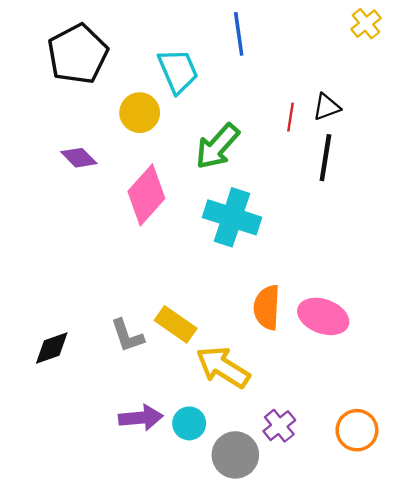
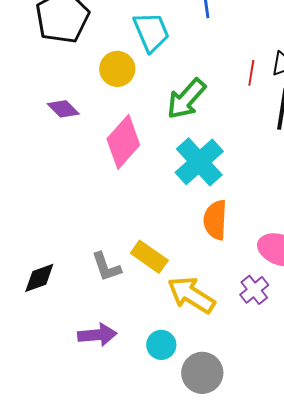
cyan cross: (232, 217) -> (199, 162), turned 30
orange semicircle: (267, 307) -> (215, 220), moved
purple arrow: (141, 418) -> (97, 335), moved
purple cross: (279, 426) -> (254, 290), moved

